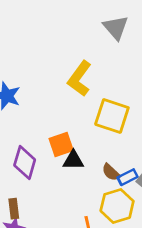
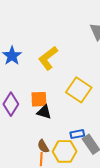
yellow L-shape: (79, 79) -> (48, 58), moved
brown semicircle: (111, 172) -> (43, 146), moved

